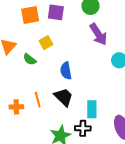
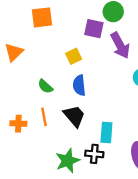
purple square: (56, 12) -> (94, 29), moved
yellow square: (46, 43) -> (74, 56), moved
green semicircle: (30, 59) -> (45, 86), moved

